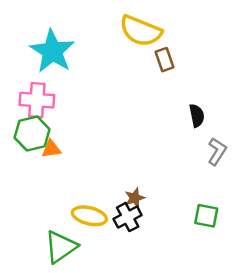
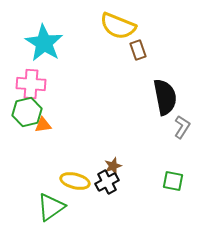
black semicircle: (197, 116) -> (165, 97), size x1.8

